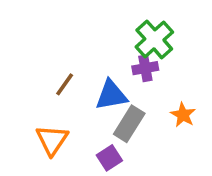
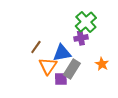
orange triangle: (52, 140) -> (48, 66), moved
purple square: (109, 158) -> (61, 79), moved, turned 32

